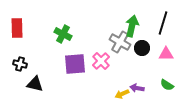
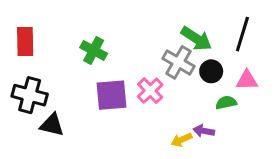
green arrow: (132, 26) -> (196, 39), turned 110
black cross: (20, 64) -> (30, 95), size x1.6
green semicircle: (167, 85) -> (226, 103), moved, turned 136

